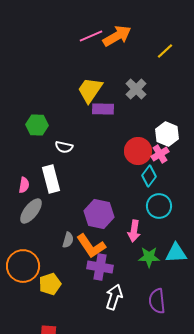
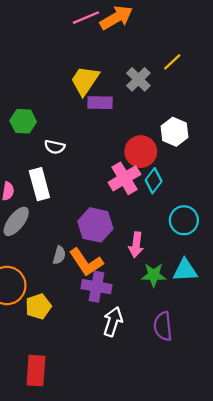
yellow line: (165, 51) -> (172, 62), moved
pink cross: (160, 154) -> (124, 178), moved, size x1.5
cyan circle: (159, 206) -> (184, 220), moved

